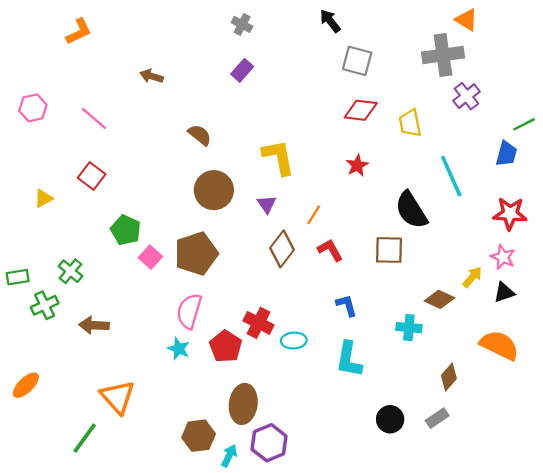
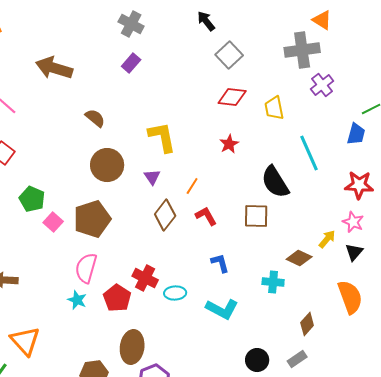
gray cross: (242, 24) -> (131, 24), size x1.4
gray square: (357, 61) -> (229, 55), turned 32
brown arrow: (152, 76) -> (54, 68), size x1.8
black triangle: (504, 292) -> (354, 252), turned -30
orange semicircle: (499, 345) -> (350, 297), turned 44
cyan L-shape: (349, 359) -> (222, 309), turned -72

